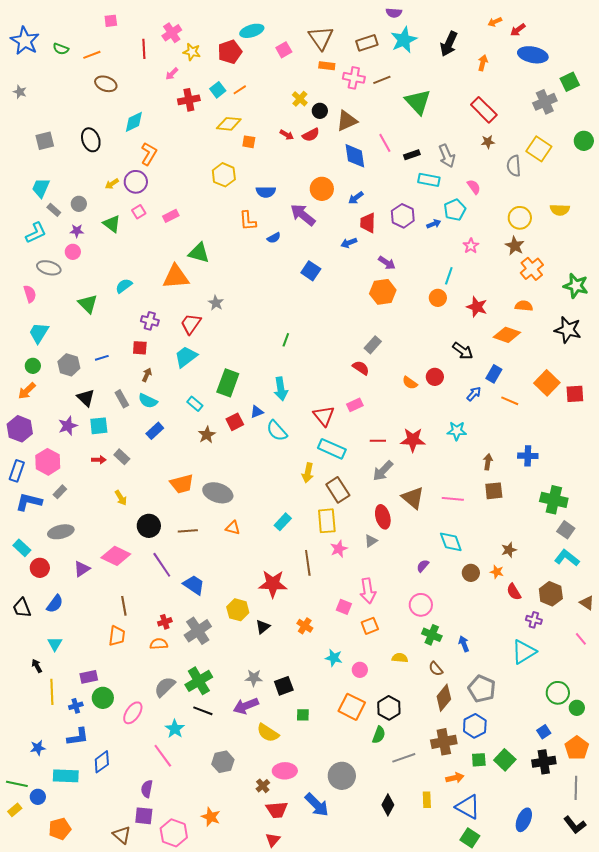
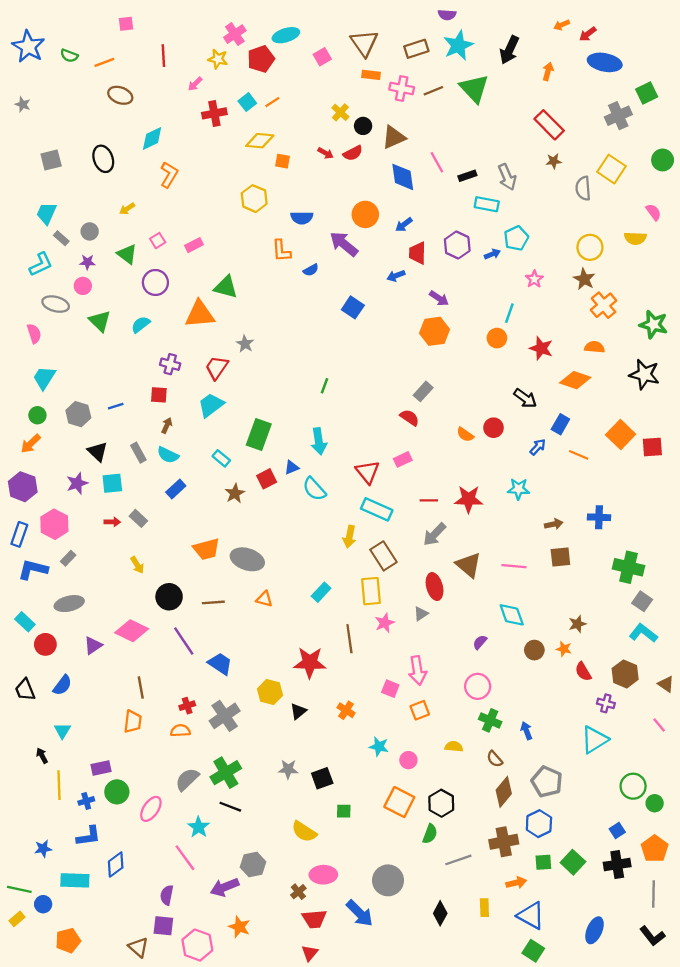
pink cross: (172, 33) -> (235, 34), moved
green triangle: (418, 102) -> (474, 88), moved
purple circle: (136, 182) -> (155, 282), moved
pink semicircle: (474, 187) -> (653, 212), moved
green triangle: (88, 304) -> (100, 321), moved
brown arrow: (488, 462) -> (554, 524), turned 70
purple arrow: (246, 706) -> (225, 887), moved

